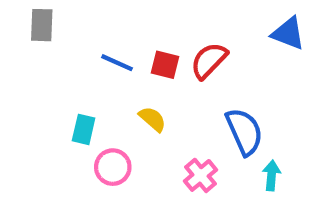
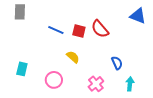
red semicircle: (209, 61) -> (100, 29), turned -84
cyan rectangle: (84, 129) -> (22, 69), moved
blue semicircle: (244, 132) -> (117, 63), size x0.6

